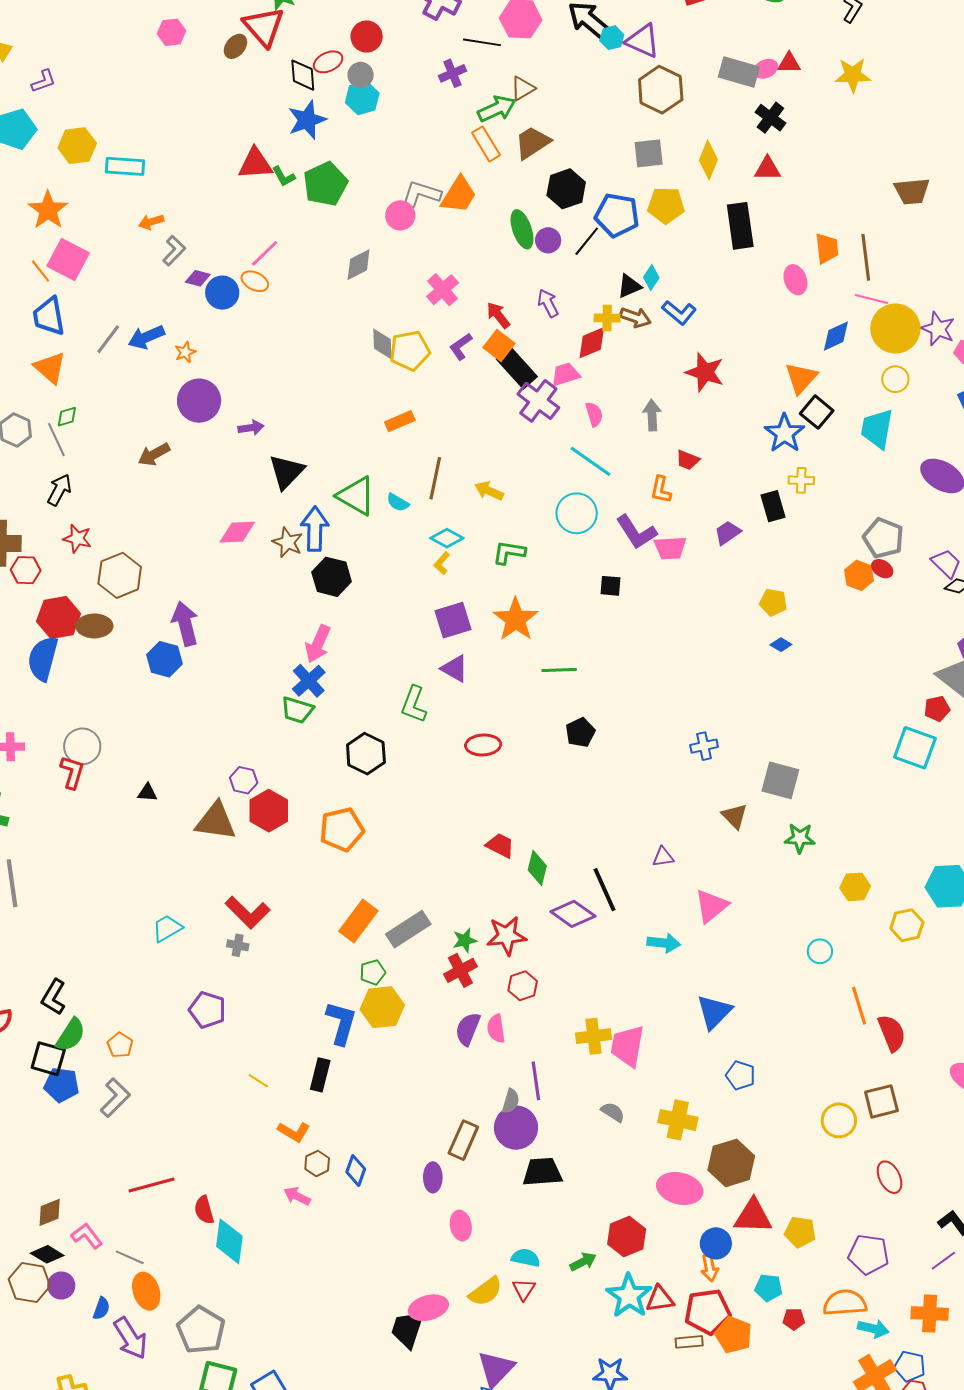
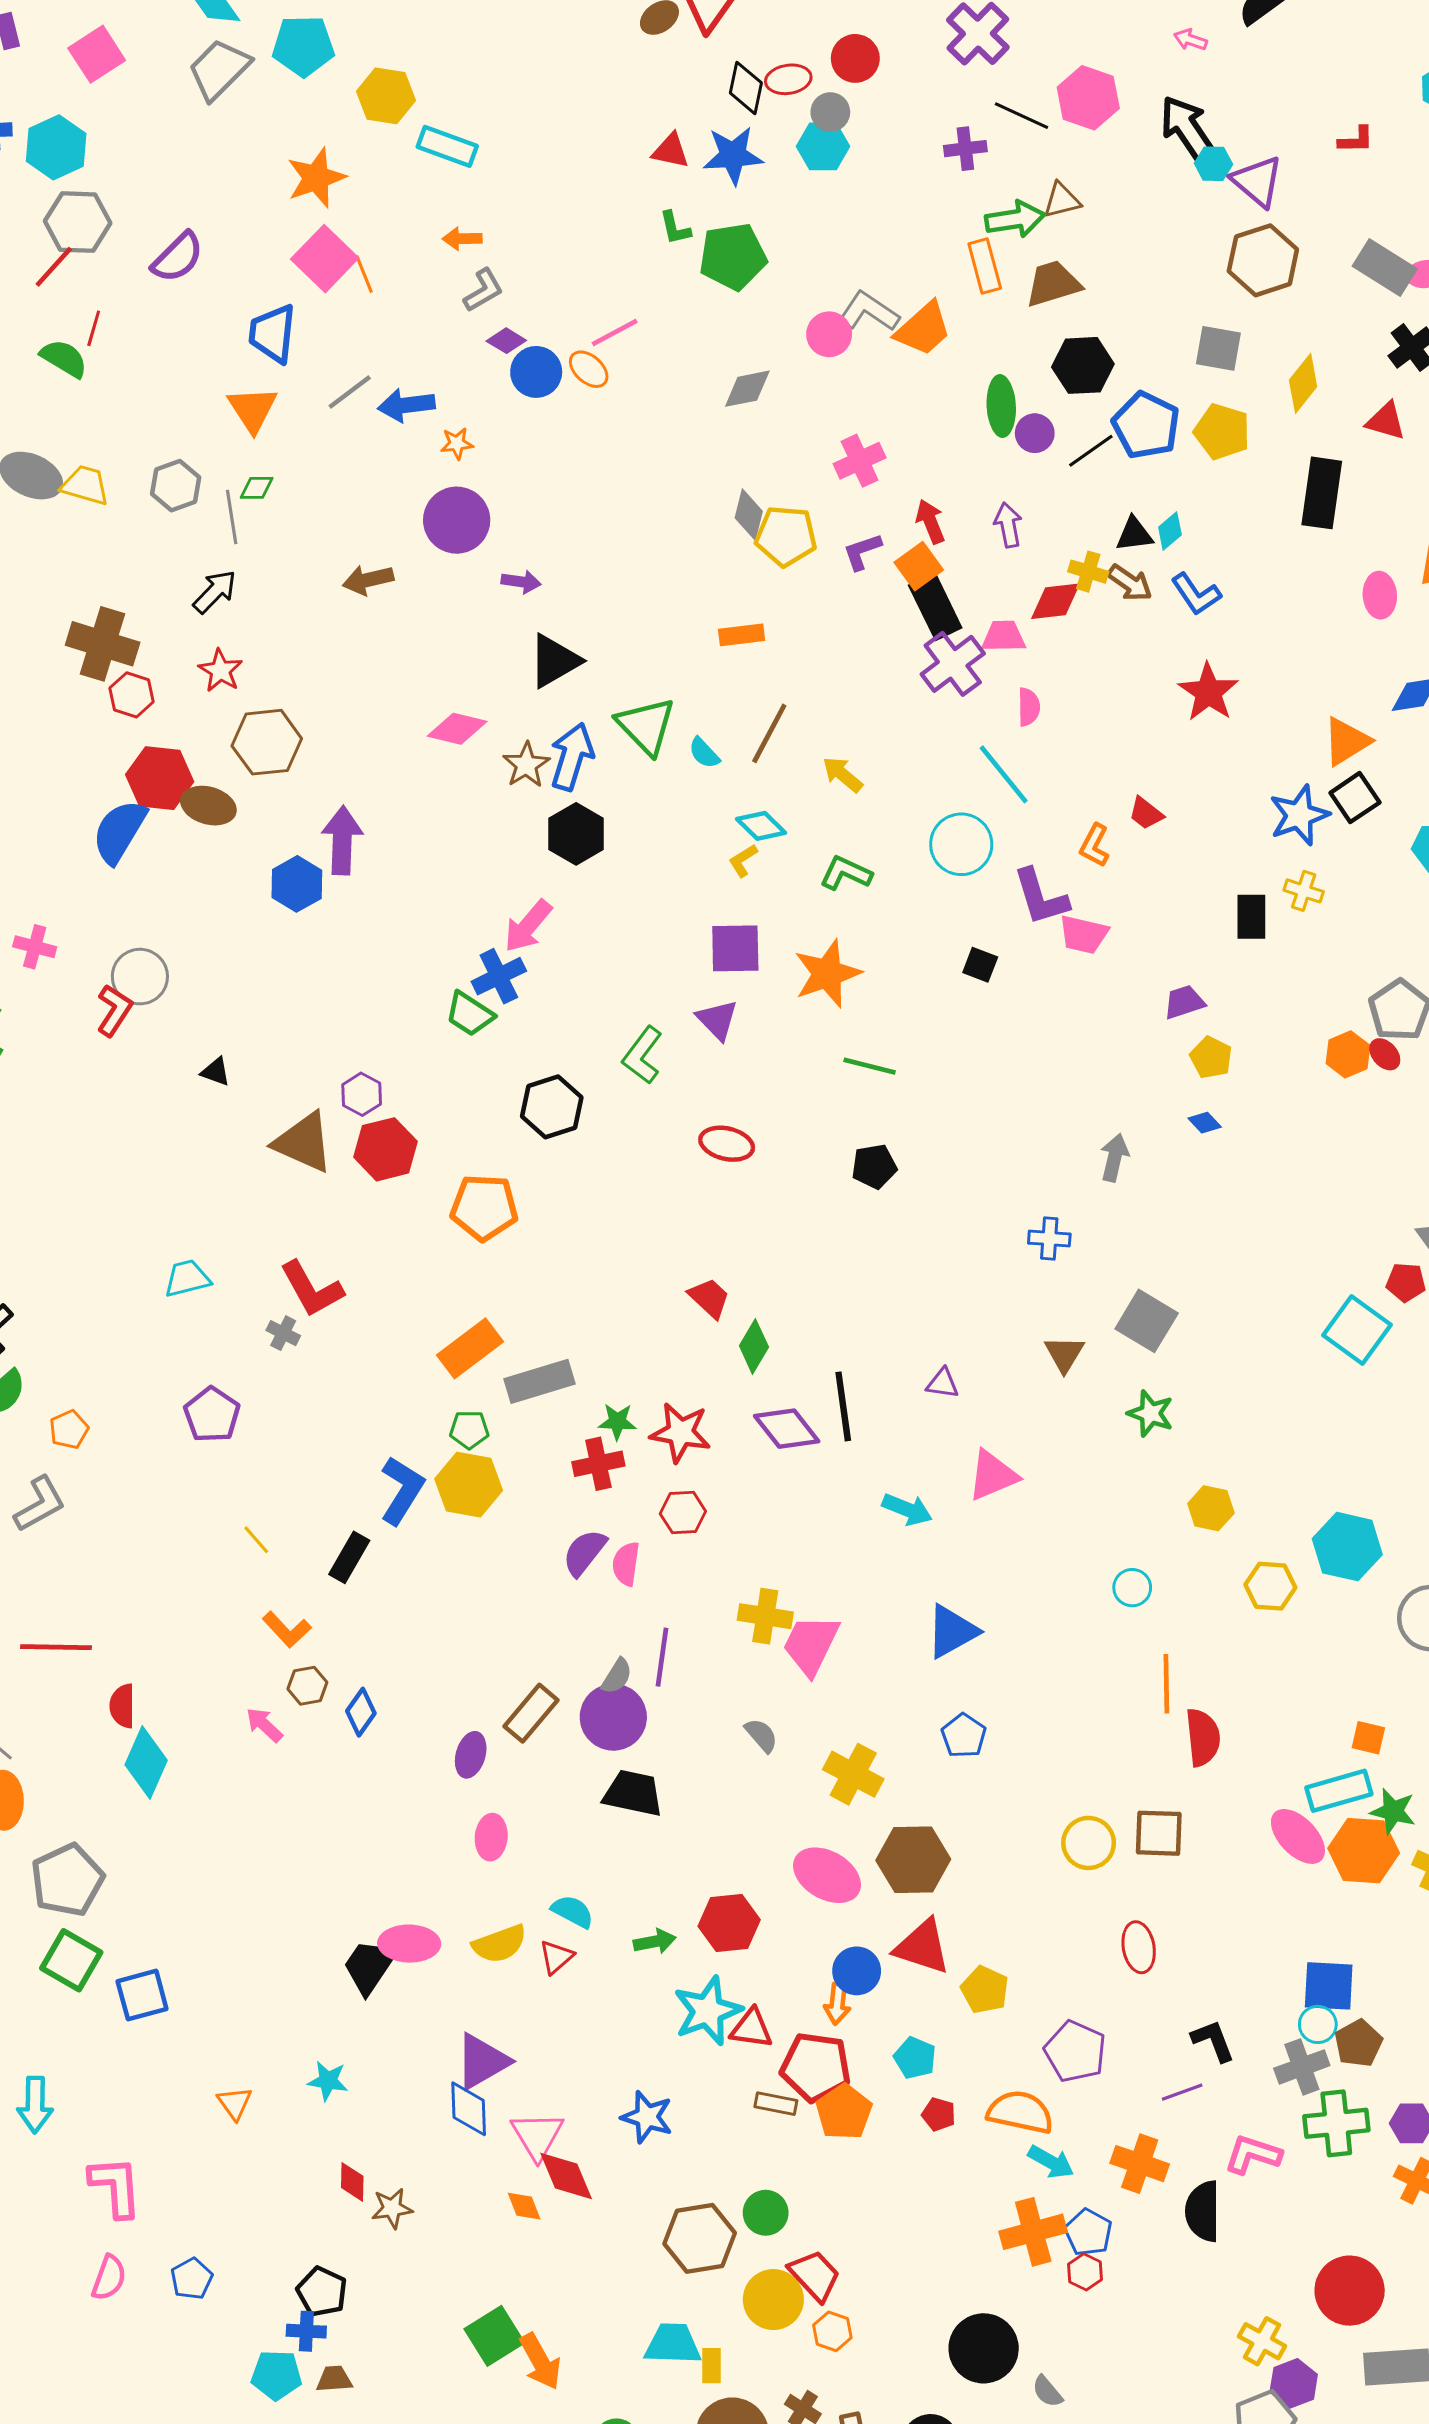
red triangle: (255, 164) -> (671, 151), moved, size x0.7
orange line: (41, 271) -> (364, 274), moved
gray arrow: (652, 415) -> (1114, 1158), moved
purple trapezoid: (728, 533) -> (1184, 1002), moved

